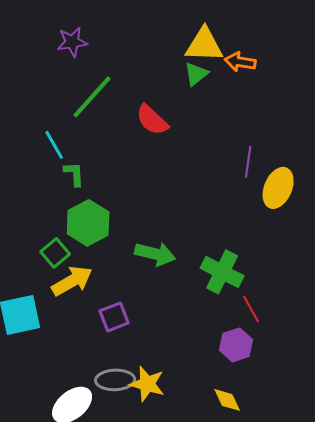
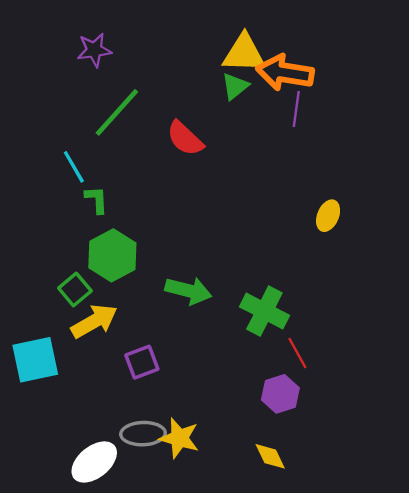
orange arrow: (240, 62) -> (285, 73), size x1.6
purple line: (248, 162) -> (296, 109), moved
yellow ellipse: (278, 188) -> (328, 216), size x0.7

